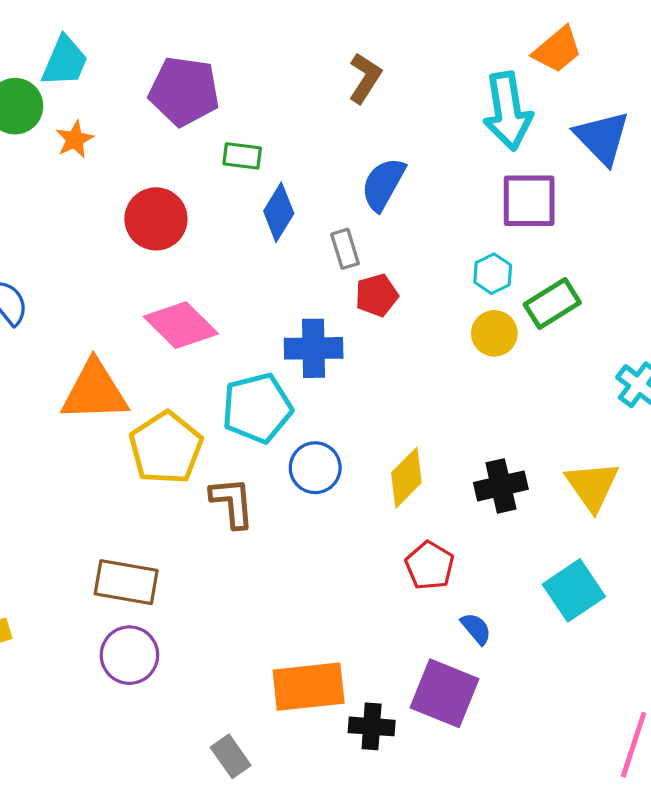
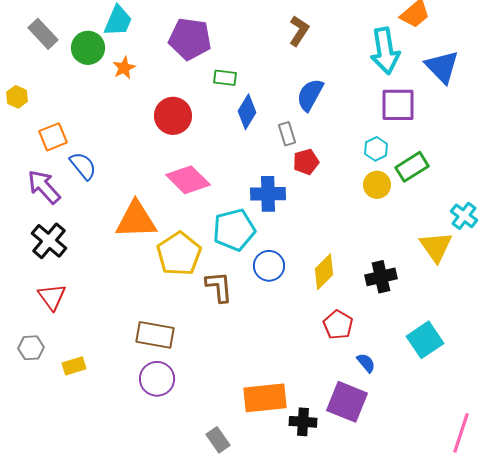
yellow triangle: (592, 486) -> (436, 247), moved

